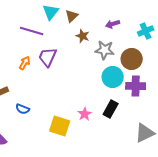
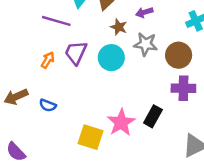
purple arrow: (113, 24) -> (144, 12), moved
cyan circle: (113, 77) -> (111, 58), moved
blue semicircle: (23, 109) -> (48, 105), moved
pink star: (85, 114) -> (121, 122), size x1.6

